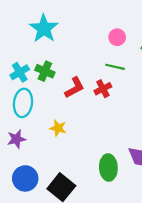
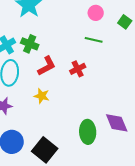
red L-shape: (74, 88) -> (47, 66), moved
red cross: (103, 89) -> (78, 69), moved

